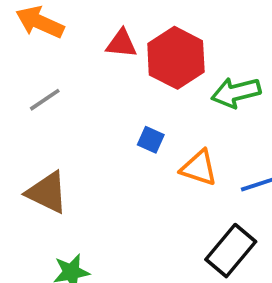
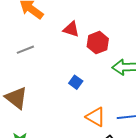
red hexagon: (176, 58) -> (98, 43), size x0.7
orange triangle: (199, 168) -> (96, 117), moved

